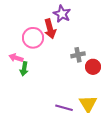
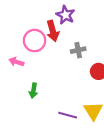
gray cross: (78, 55) -> (78, 50), moved
green arrow: (24, 69) -> (33, 91), moved

